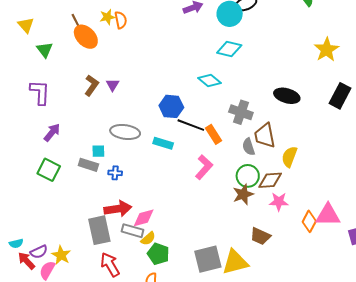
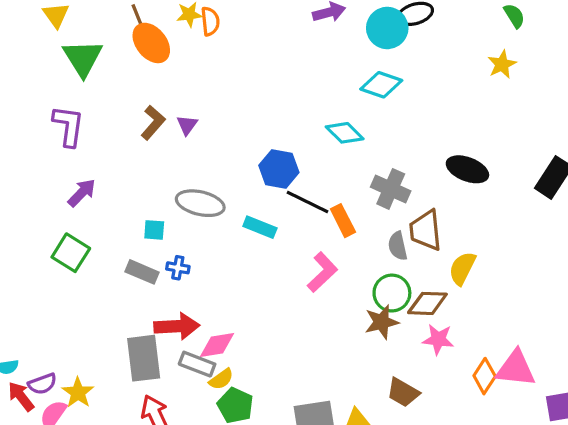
green triangle: (45, 50) -> (83, 58), size x1.5
yellow star: (326, 50) -> (502, 64), moved, size x0.7
gray rectangle: (88, 165) -> (142, 272), moved

